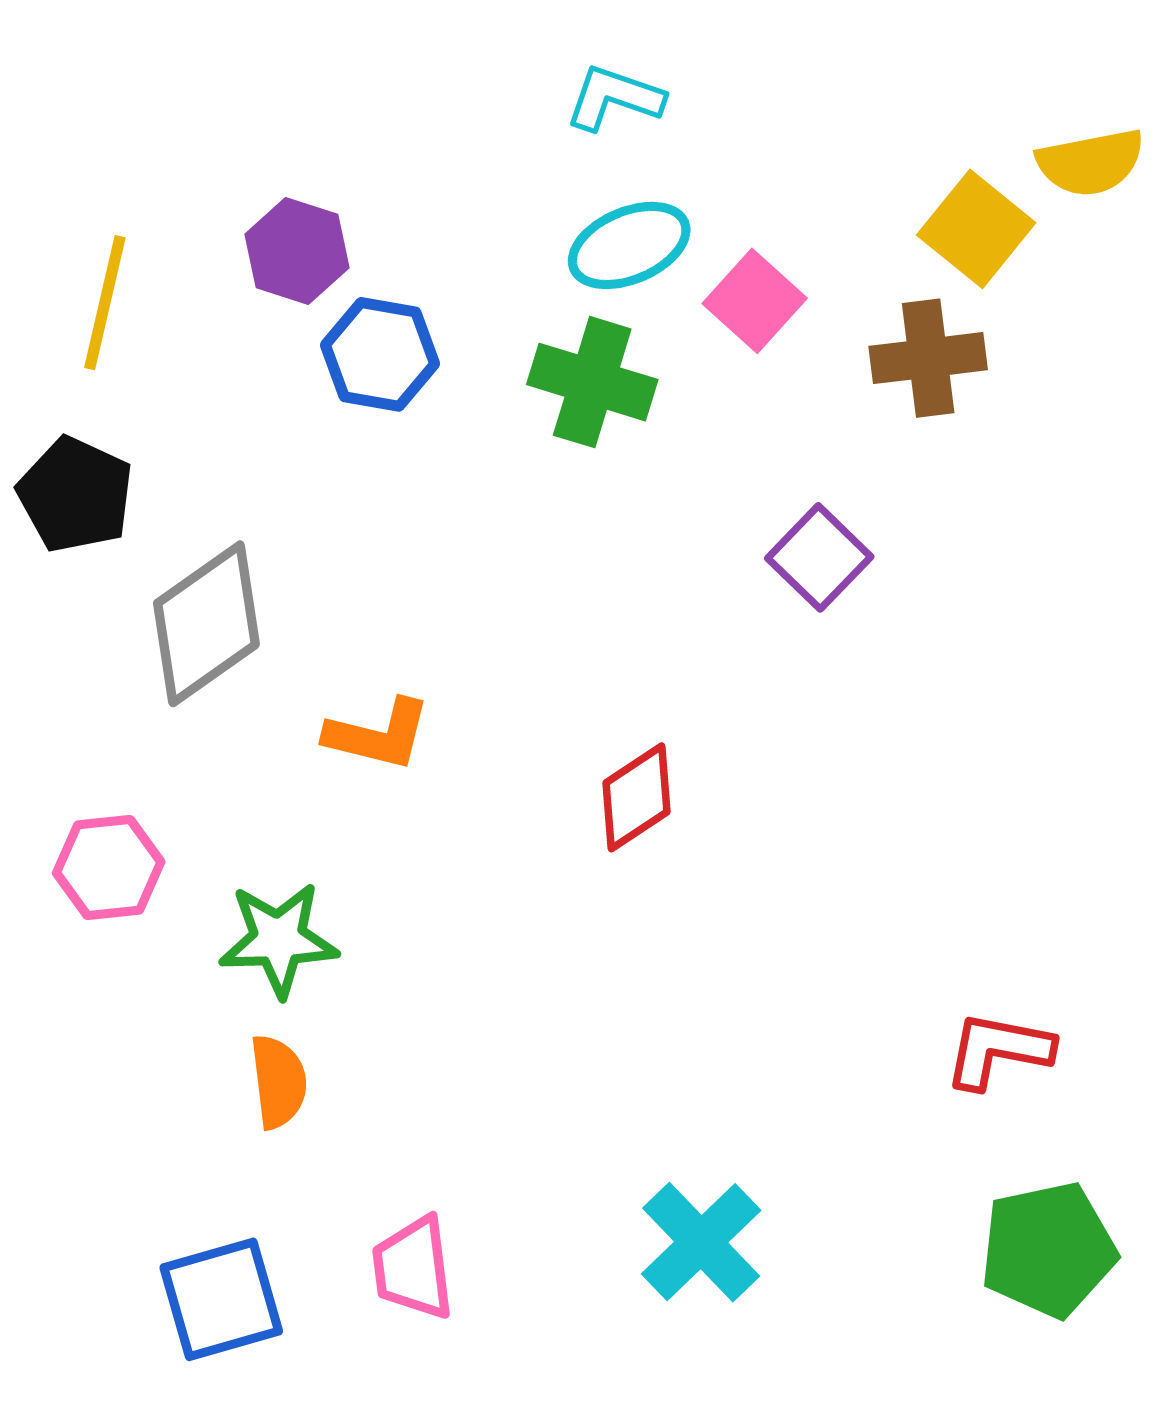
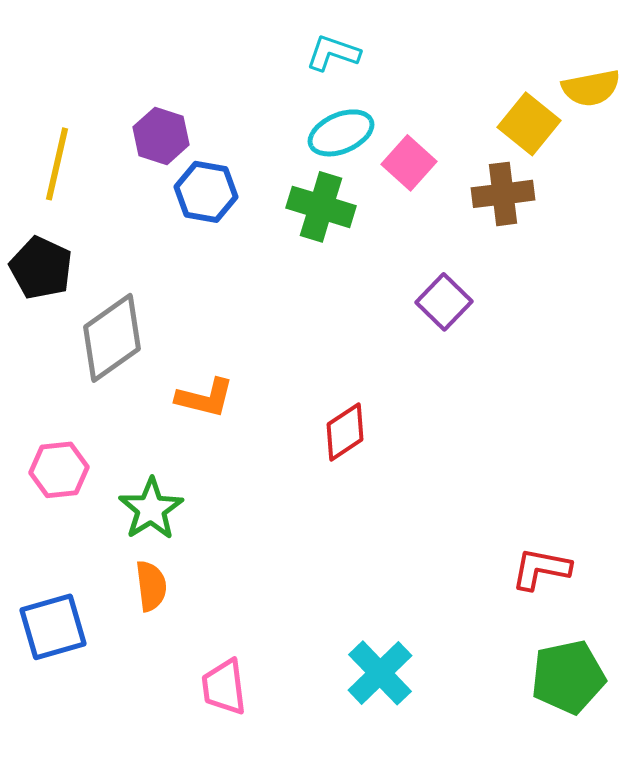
green star: (278, 939) -> (151, 509), turned -30
blue square: (221, 1299) -> (53, 627), moved

